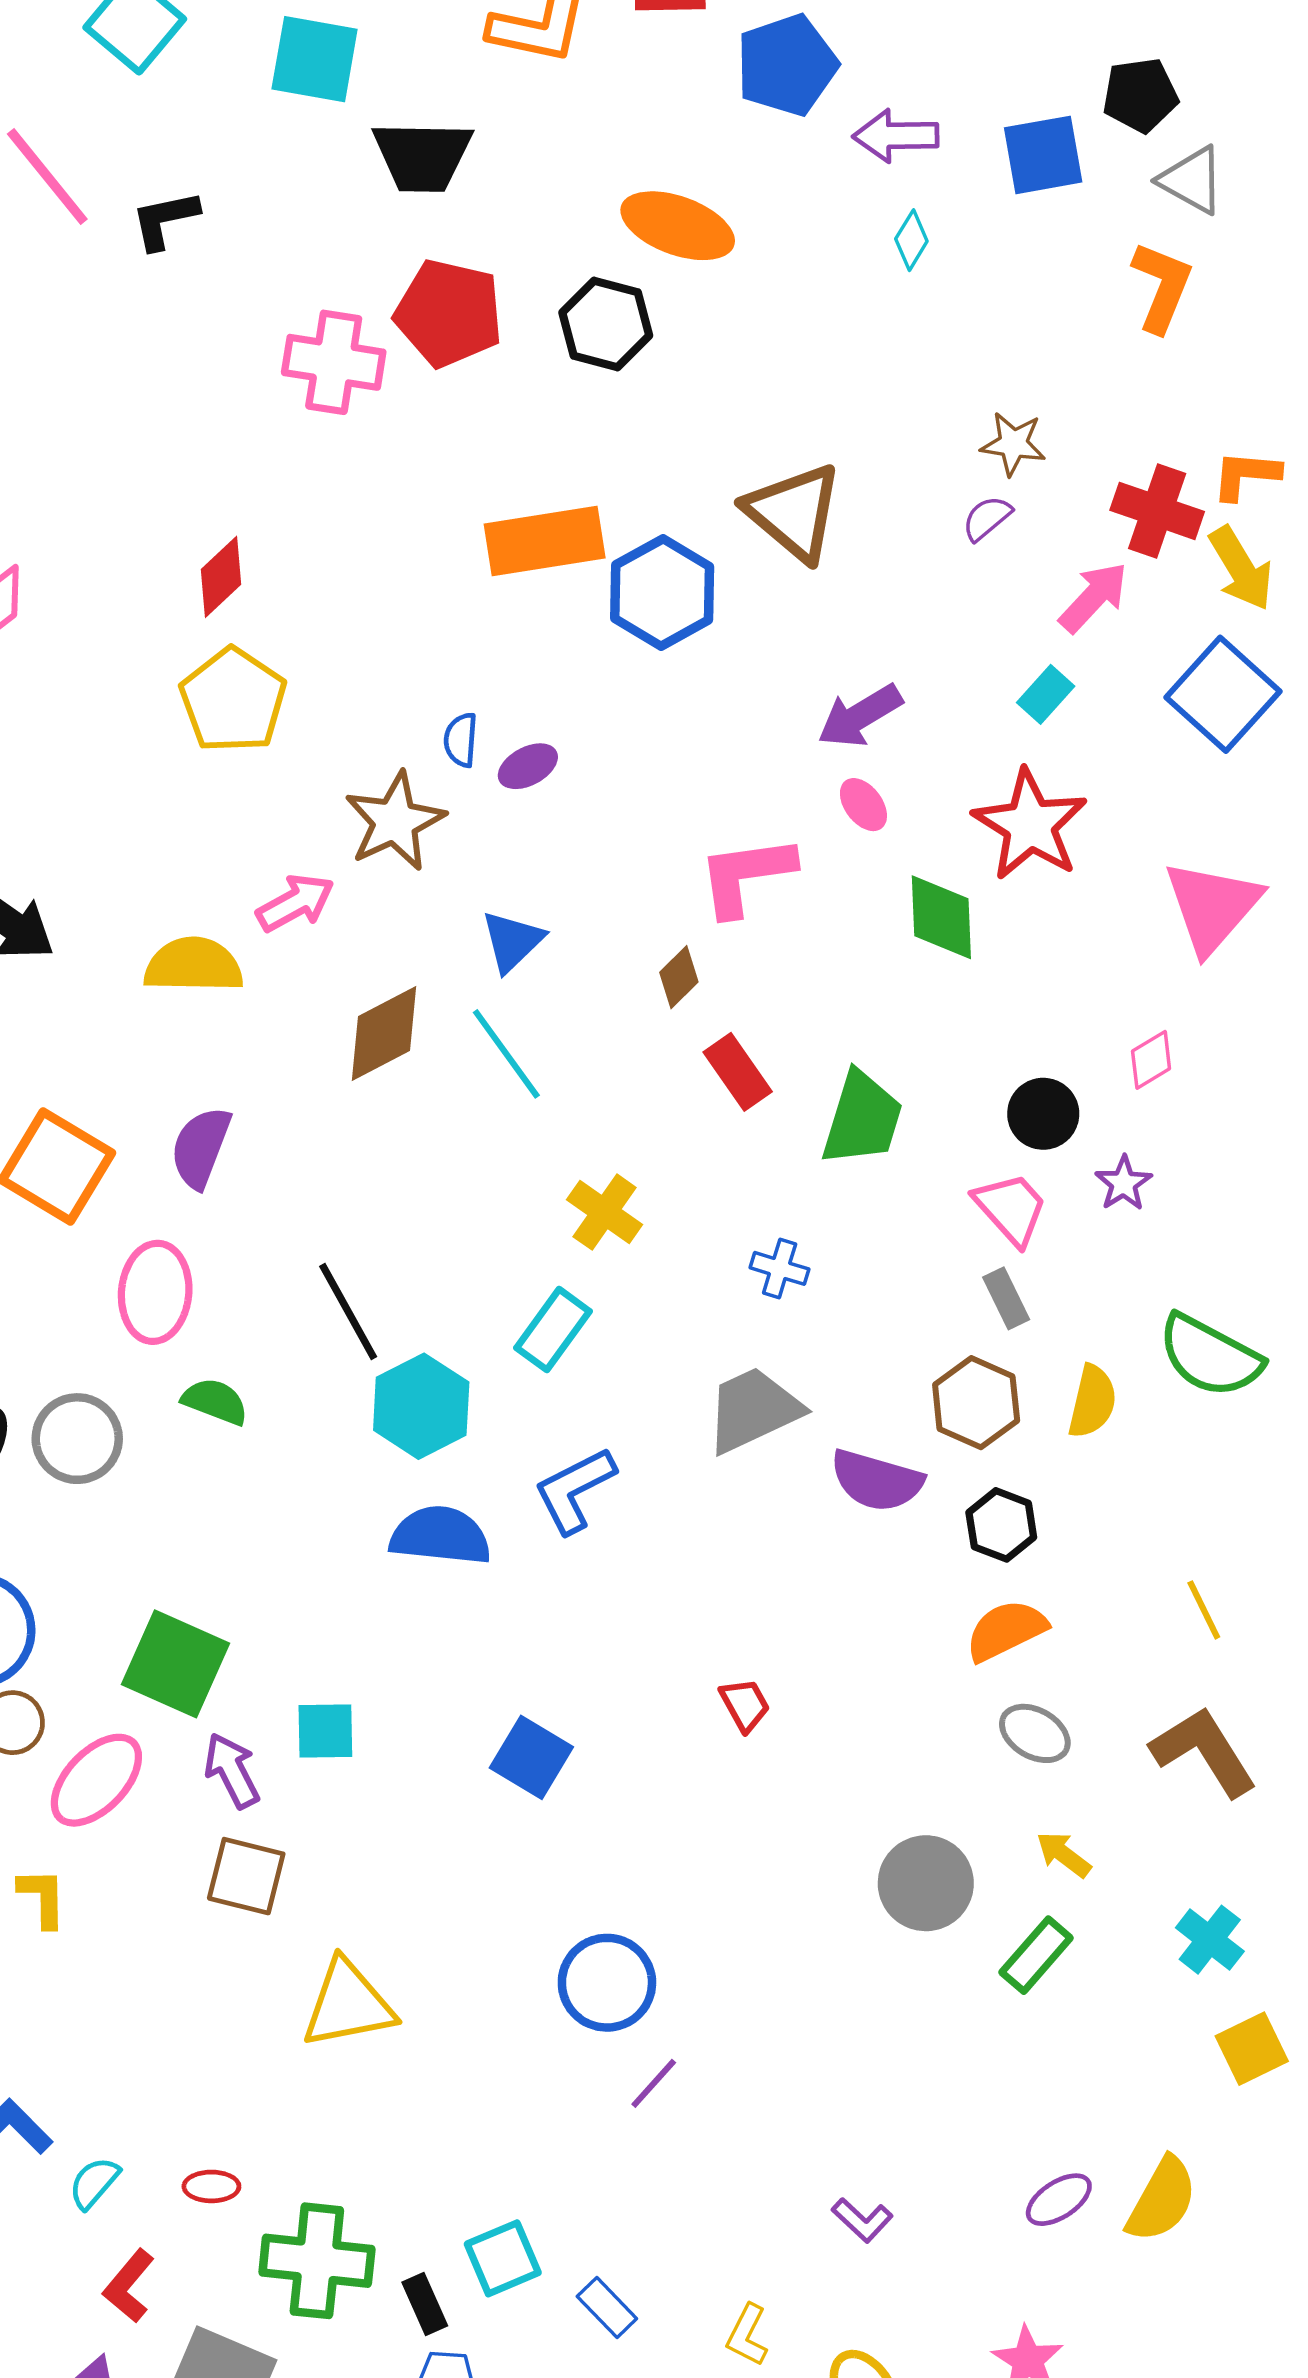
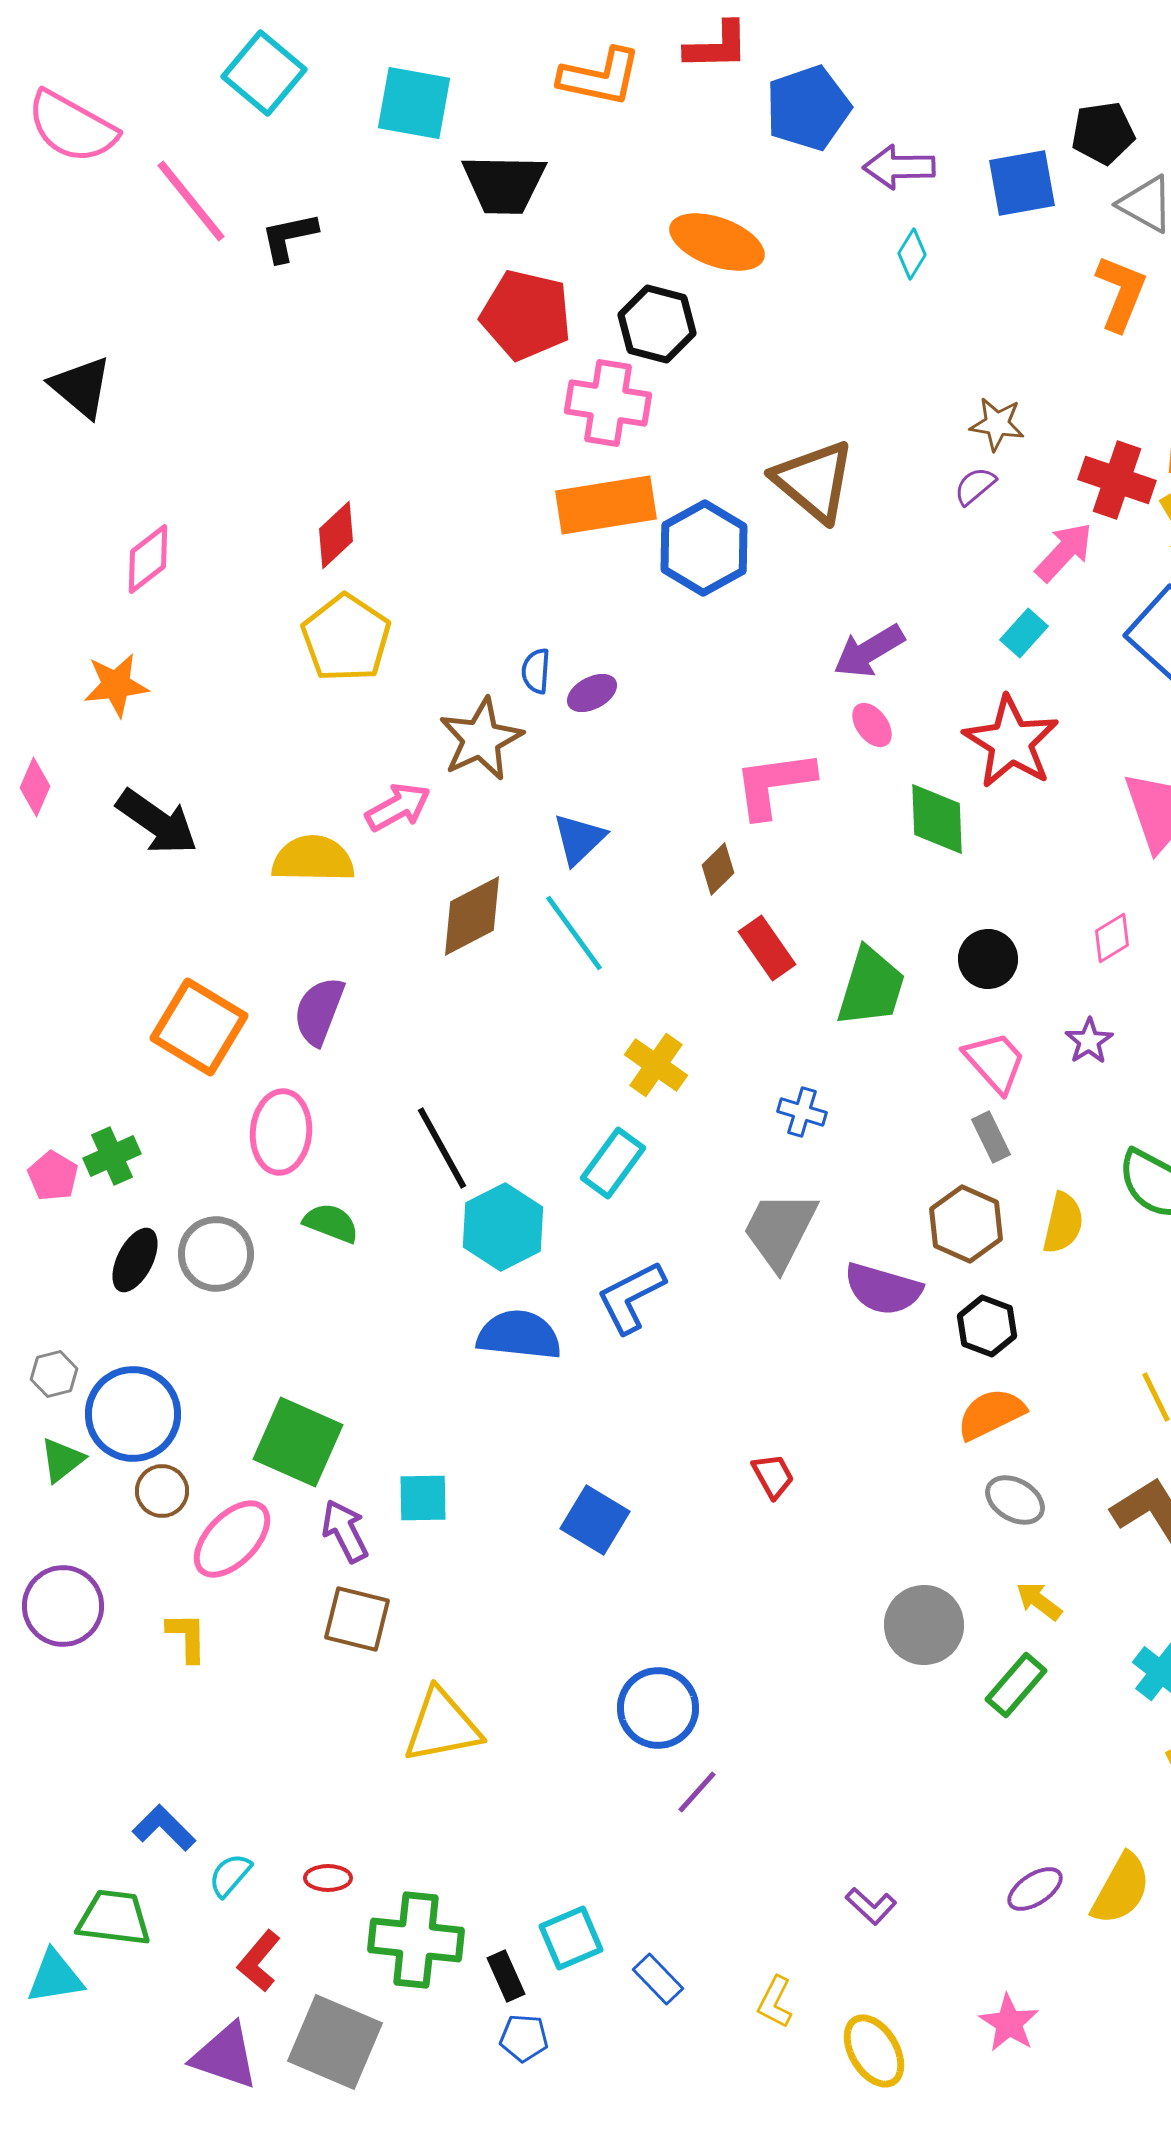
pink cross: (334, 362) -> (608, 403), moved
black circle: (1043, 1114) -> (988, 959), moved
gray trapezoid: (753, 1410) -> (780, 1230), turned -38

